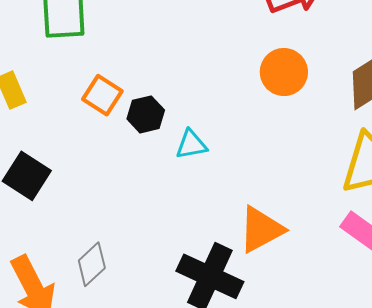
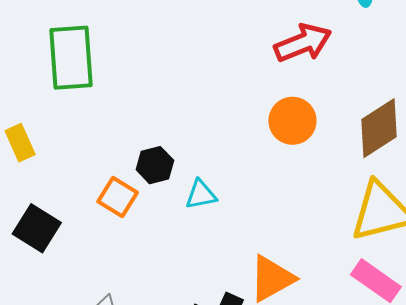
orange square: (102, 95) -> (118, 197), moved

